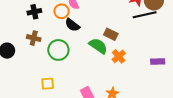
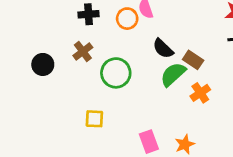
black semicircle: (72, 25) -> (163, 49), moved
brown cross: (34, 38) -> (83, 52), turned 32
green semicircle: (98, 46) -> (173, 74), turned -84

